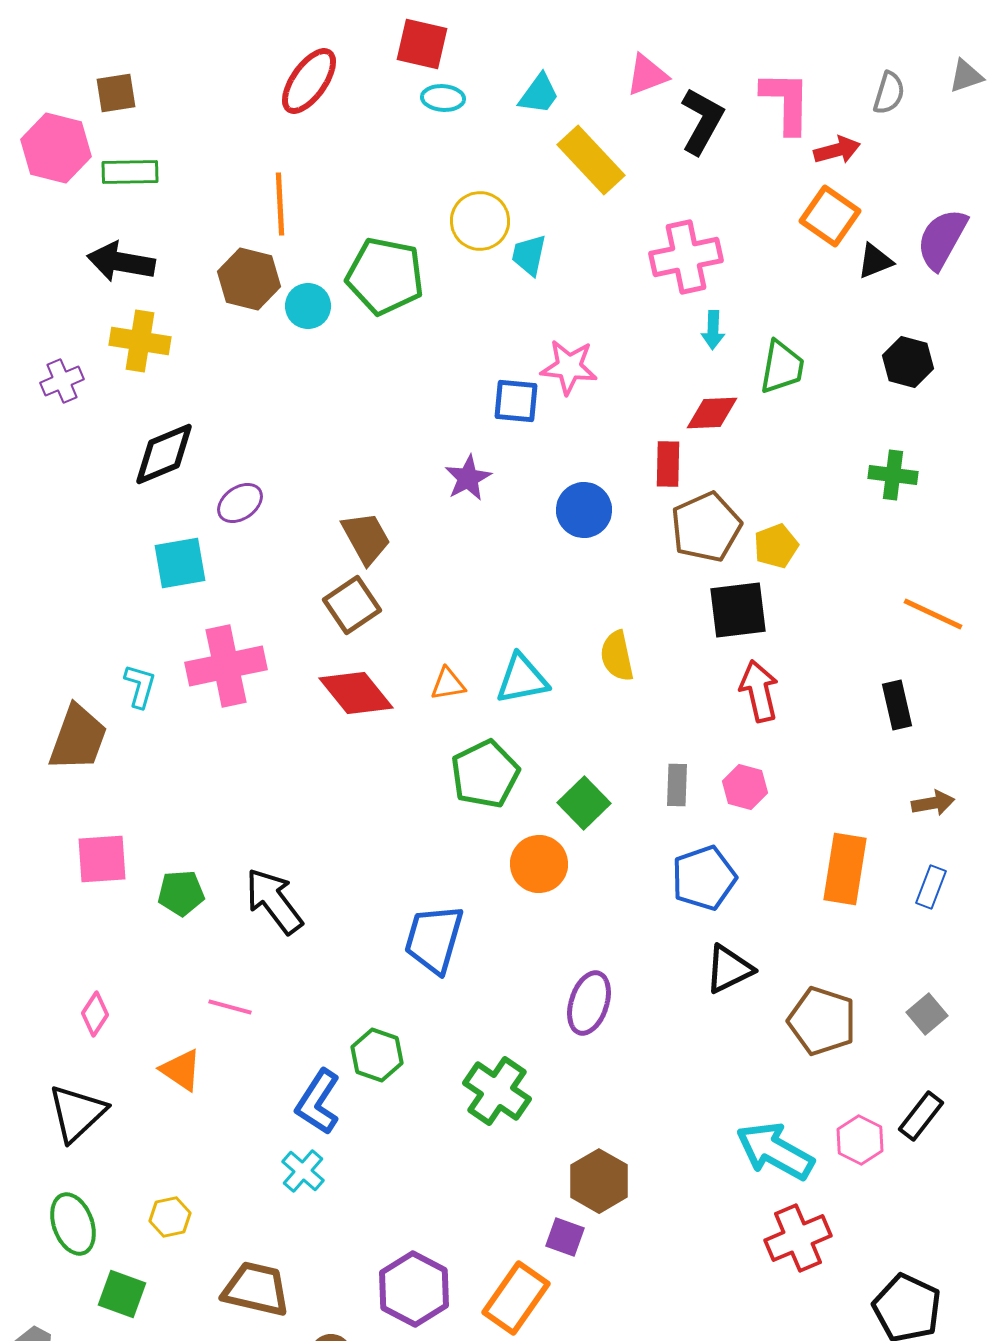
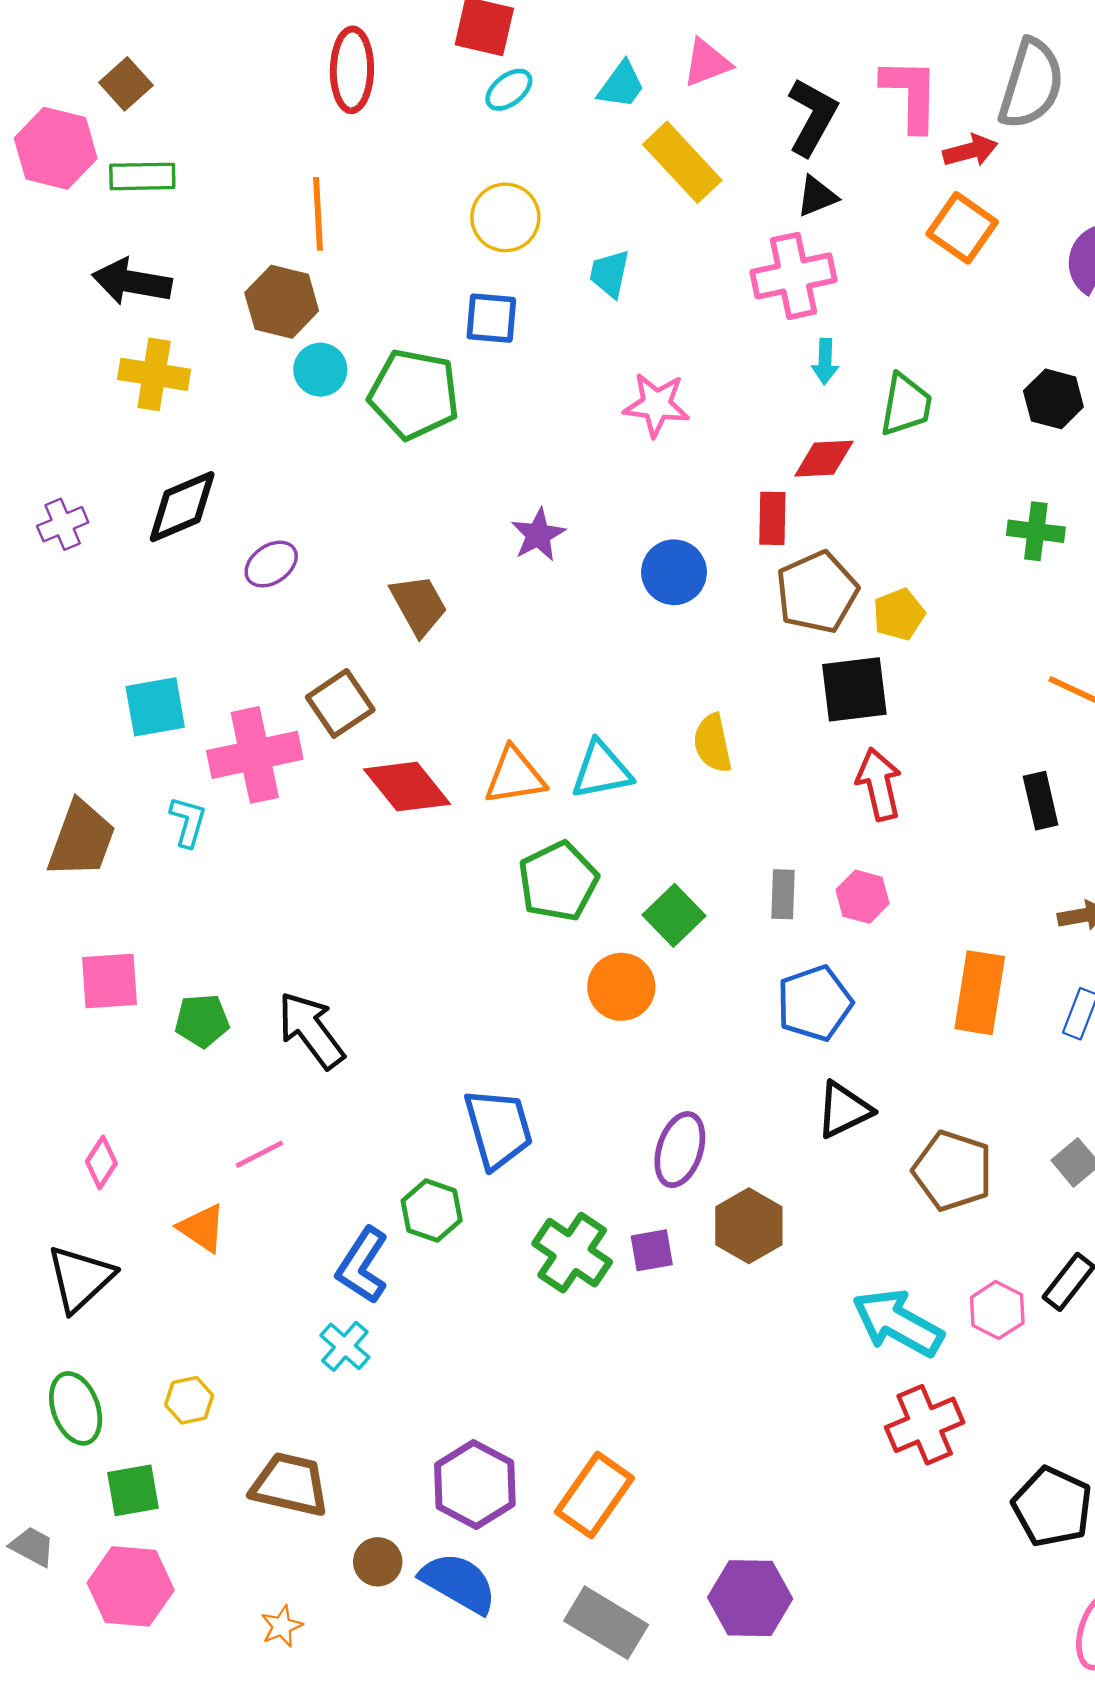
pink triangle: (647, 75) -> (707, 63), moved
red ellipse: (309, 81) -> (352, 70), turned -34
brown square: (116, 93) -> (126, 84), turned -33
gray semicircle: (889, 93) -> (1031, 84), size x1.8
cyan ellipse: (443, 98) -> (509, 90), turned -42
yellow circle: (480, 221) -> (505, 217), moved
black triangle: (875, 261) -> (817, 196), moved
green pentagon: (385, 276) -> (414, 394), moved
cyan circle: (308, 306) -> (320, 370), moved
purple cross: (62, 381) -> (63, 524), moved
blue square: (516, 401) -> (491, 318), moved
cyan square: (180, 563) -> (155, 707), moved
brown square: (352, 605) -> (340, 703), moved
orange triangle: (448, 684) -> (515, 776), size x1.5
cyan L-shape: (140, 686) -> (188, 822), moved
blue trapezoid: (434, 939) -> (498, 1129), moved, turned 148
pink line: (230, 1007) -> (259, 1154), turned -42
brown hexagon: (599, 1181) -> (749, 1226), moved
purple square: (565, 1237) -> (652, 1250), moved, turned -30
green square: (122, 1294) -> (133, 1490), turned -30

